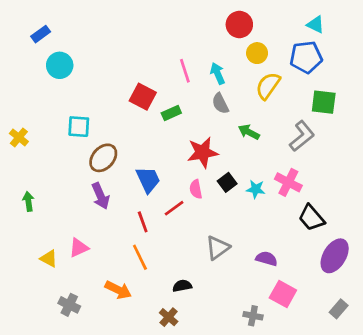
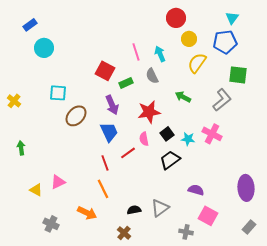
cyan triangle: (316, 24) -> (232, 18), turned 40
gray semicircle: (220, 103) -> (152, 76), moved
purple arrow: (101, 196) -> (112, 105), moved
black trapezoid: (311, 218) -> (170, 160), moved, turned 95
gray triangle: (218, 248) -> (160, 208), moved
purple ellipse: (335, 256) -> (246, 188), turned -35

